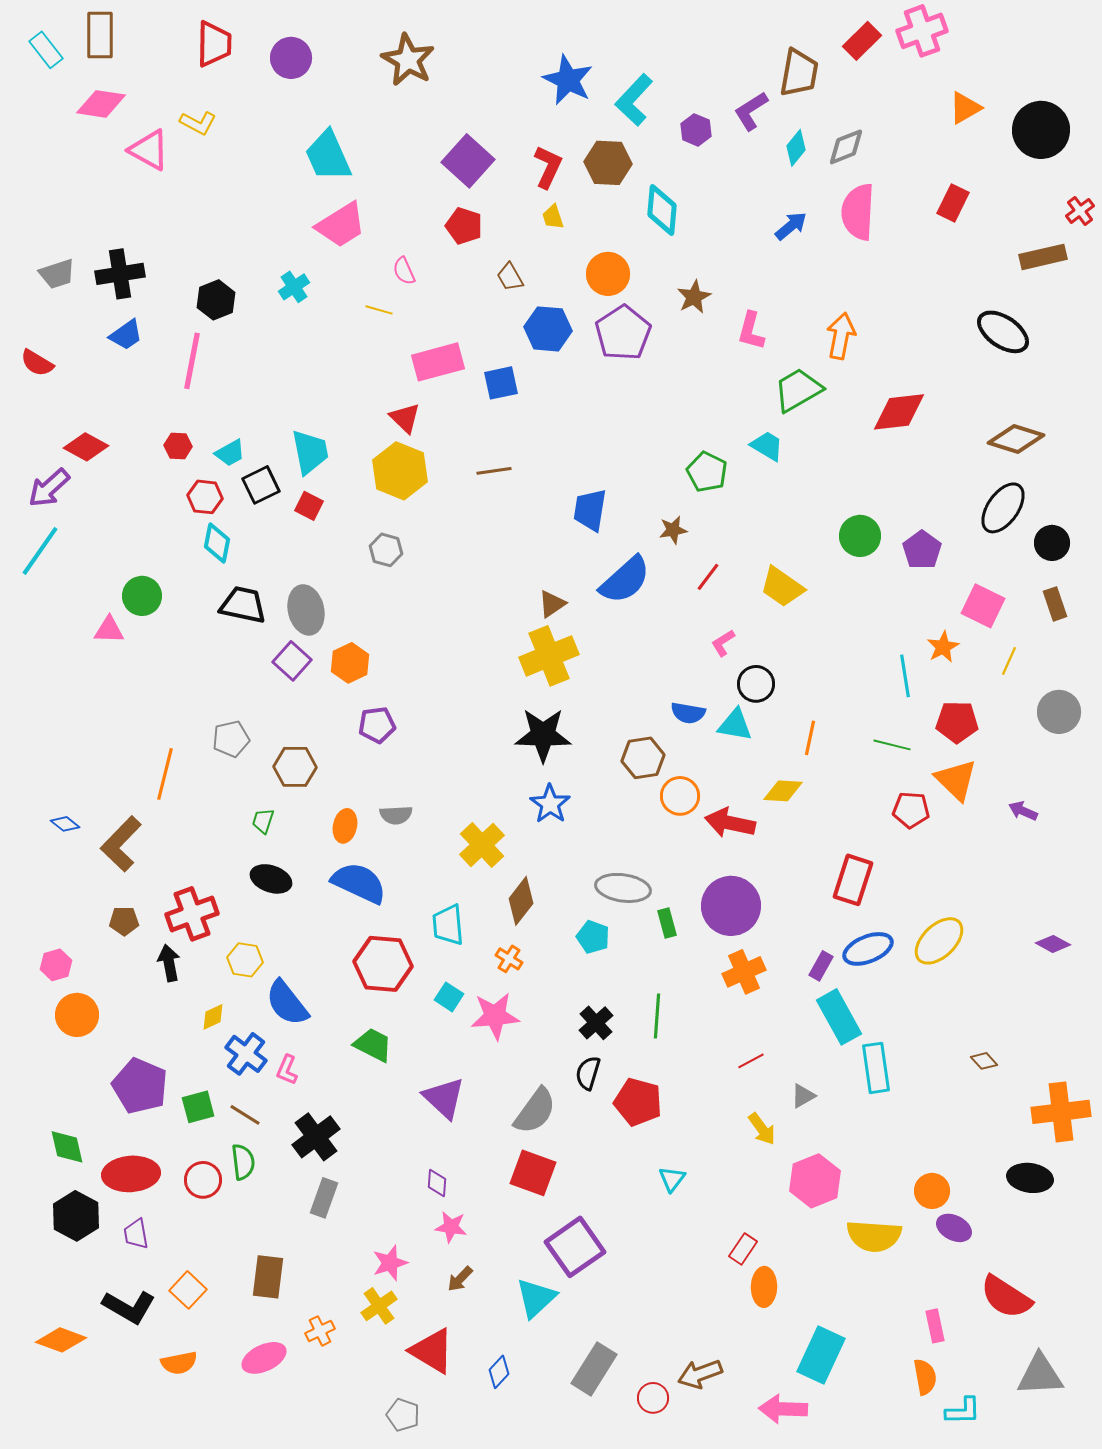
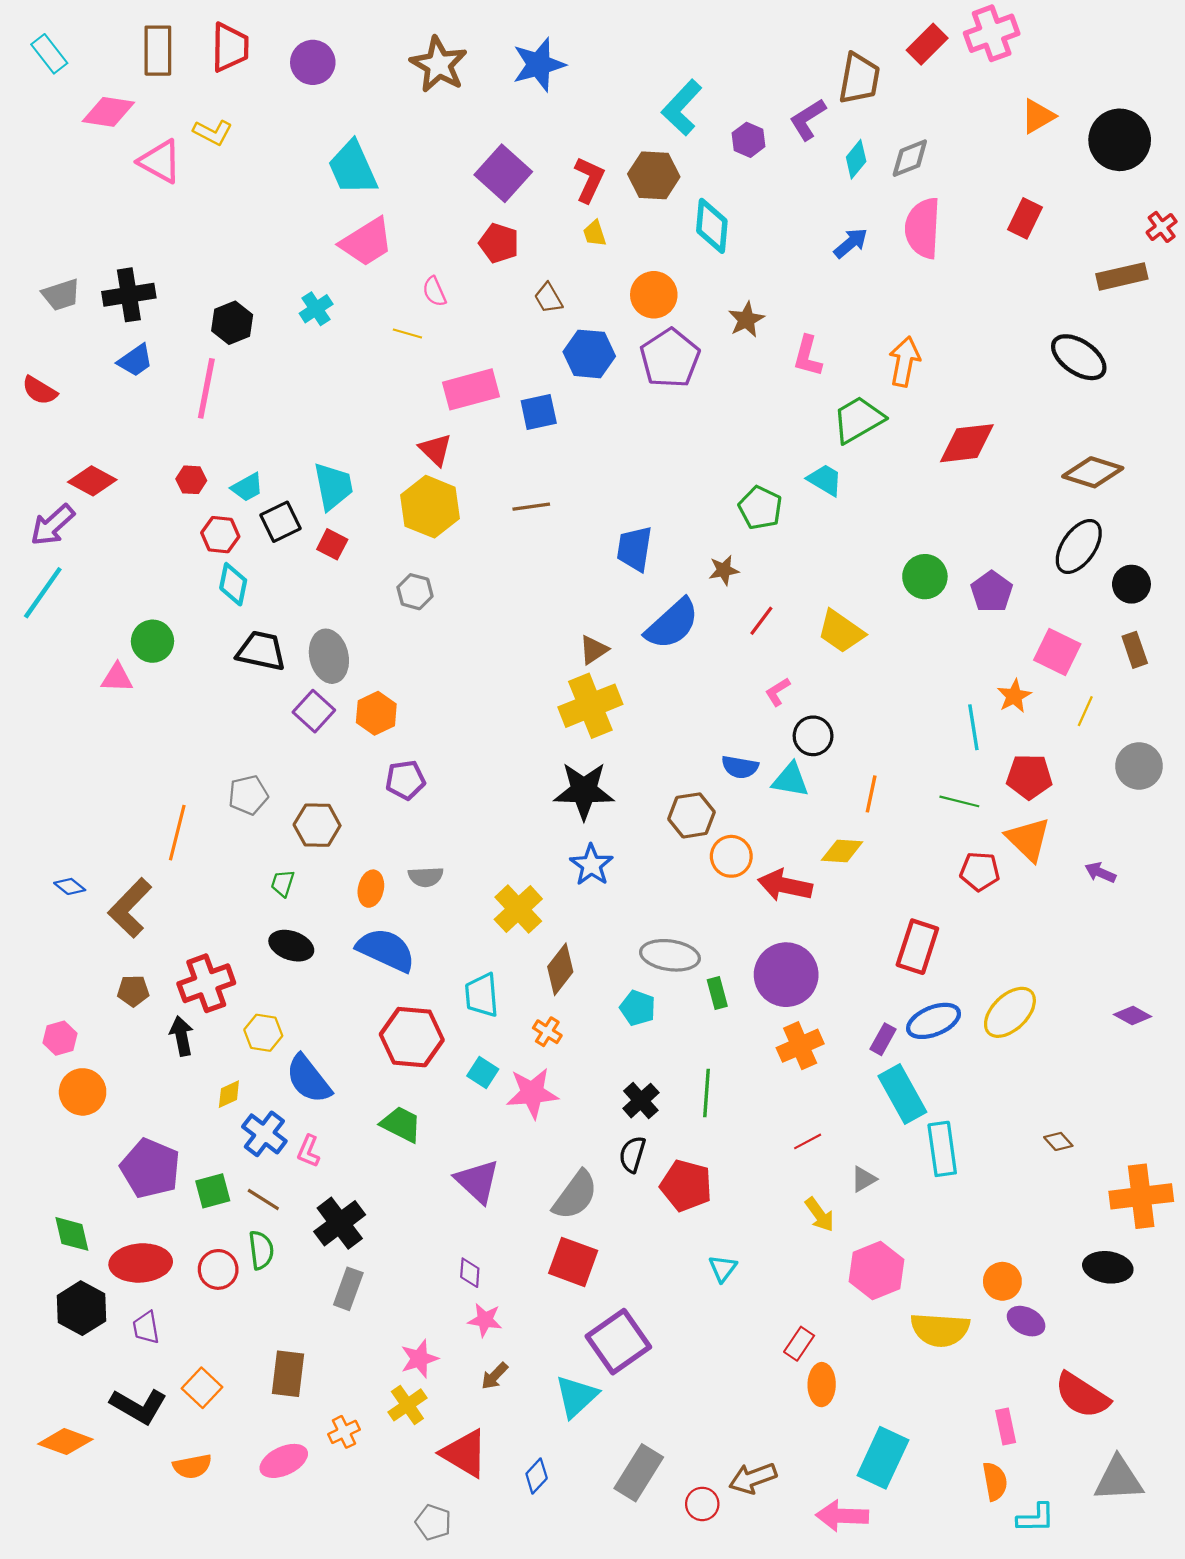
brown rectangle: (100, 35) -> (158, 51), moved
blue star: (568, 80) -> (539, 65), moved, turned 30

